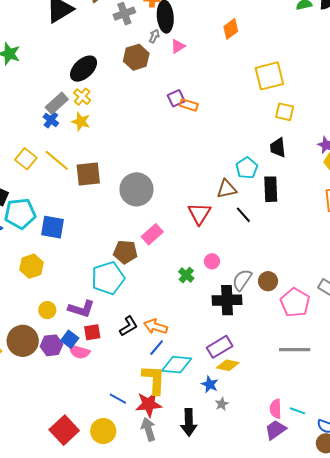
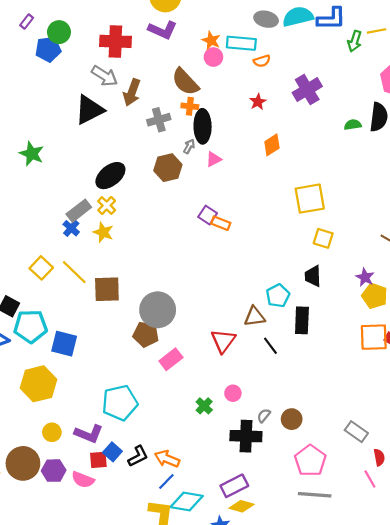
purple square: (176, 98) -> (208, 215), turned -36
brown pentagon: (125, 252) -> (146, 334), moved
yellow hexagon: (31, 266) -> (38, 384), size x1.4
gray semicircle: (242, 280) -> (264, 416), size x0.6
pink pentagon: (295, 303) -> (310, 461), moved
blue square: (70, 339) -> (112, 452), moved

